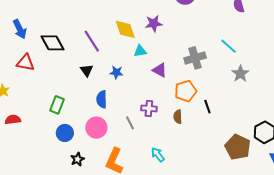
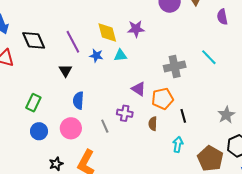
purple triangle: (160, 70) -> (139, 89), moved
blue star: (116, 72) -> (96, 56), moved
gray star: (240, 74) -> (226, 115), moved
cyan arrow: (158, 155) -> (178, 144), moved, turned 42
black star: (77, 159) -> (56, 164), moved

